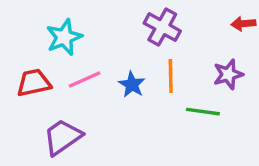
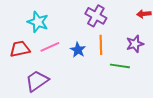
cyan star: (64, 37) -> (38, 22), turned -30

